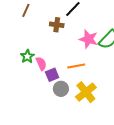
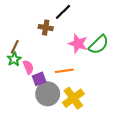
brown line: (26, 10) -> (15, 47), moved
gray circle: (61, 89) -> (48, 94), size x1.5

